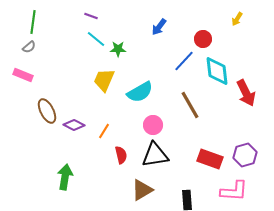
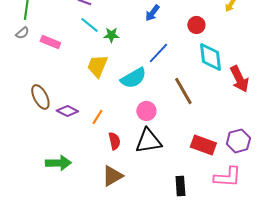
blue line: (184, 61) -> (158, 53), moved
pink rectangle: (23, 75) -> (50, 42), moved
green arrow: (65, 177) -> (58, 163), turned 80
brown triangle: (142, 190) -> (112, 176), moved

